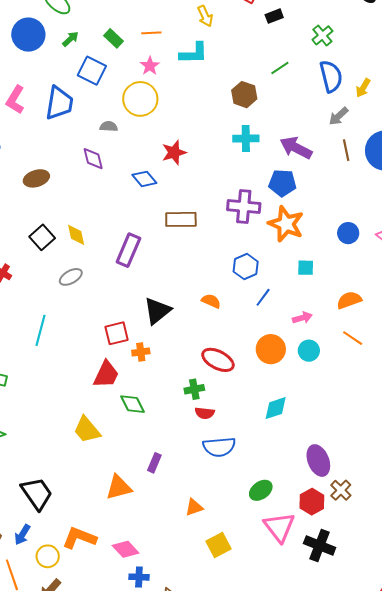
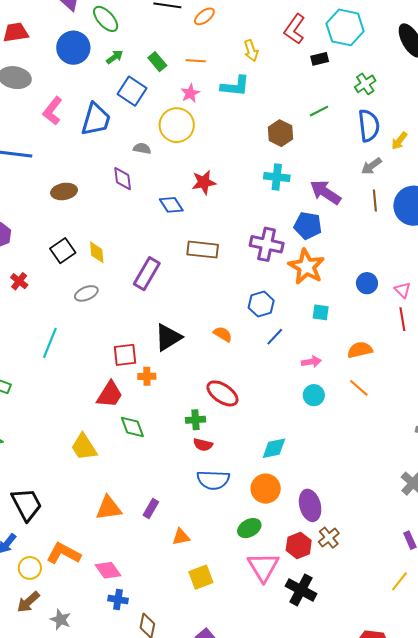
orange circle: (271, 349) -> (266, 489), moved
purple rectangle: (154, 463) -> (151, 508), moved

